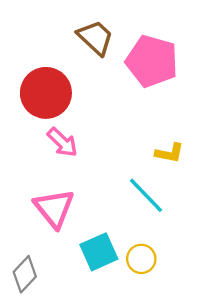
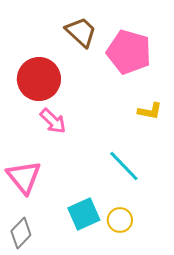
yellow L-shape: (170, 153) -> (150, 111), moved
pink triangle: (54, 208) -> (24, 177), moved

